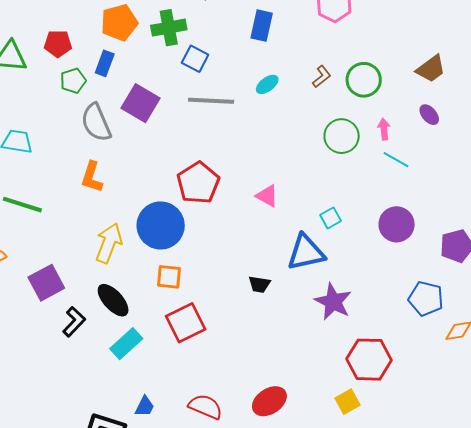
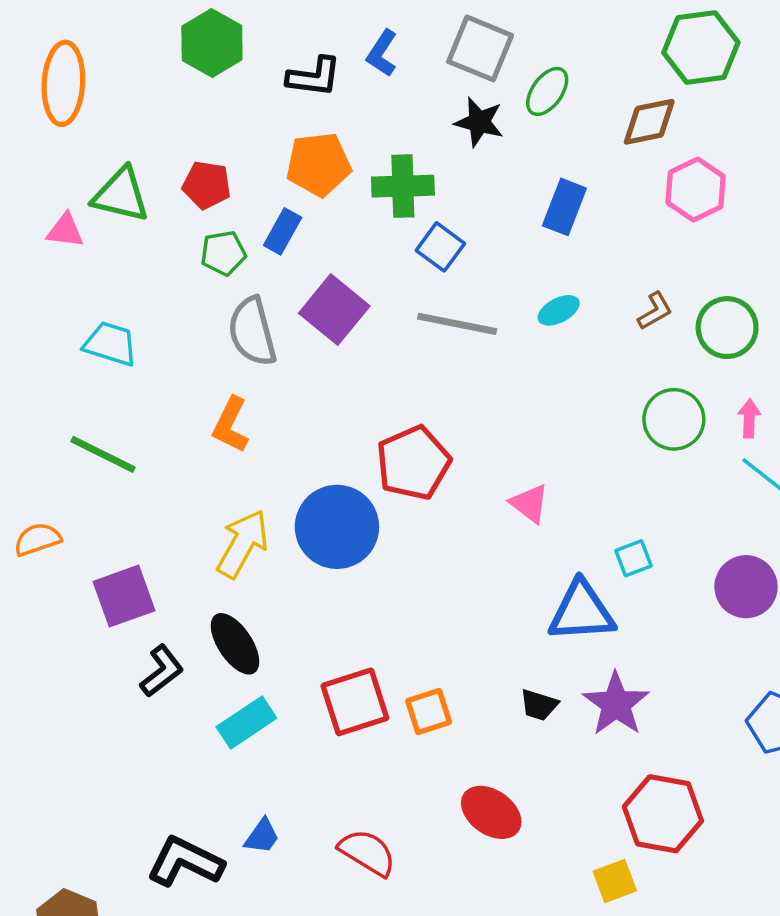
orange square: (169, 277) -> (429, 712), moved, turned -32
black trapezoid: (259, 284) -> (539, 705), moved
red ellipse: (269, 401) -> (491, 812), moved, turned 60

